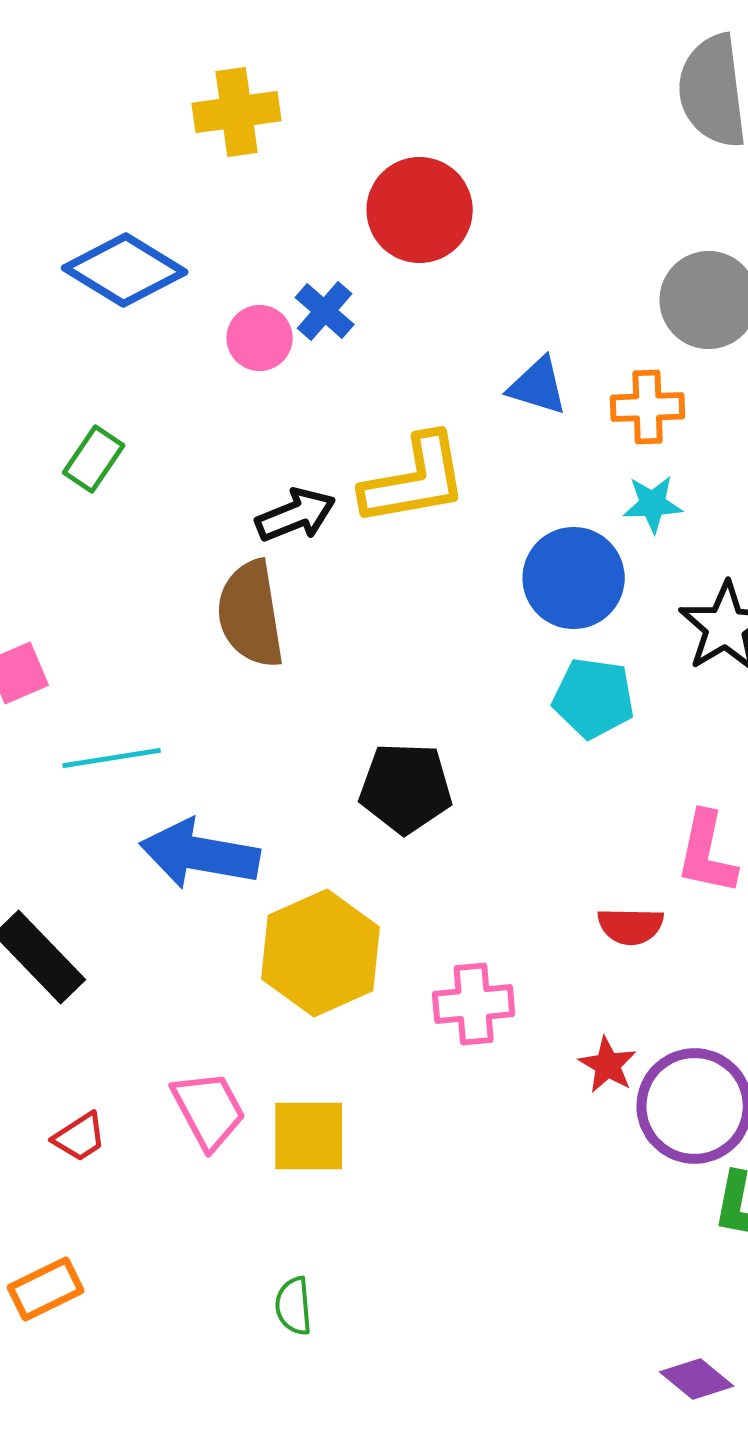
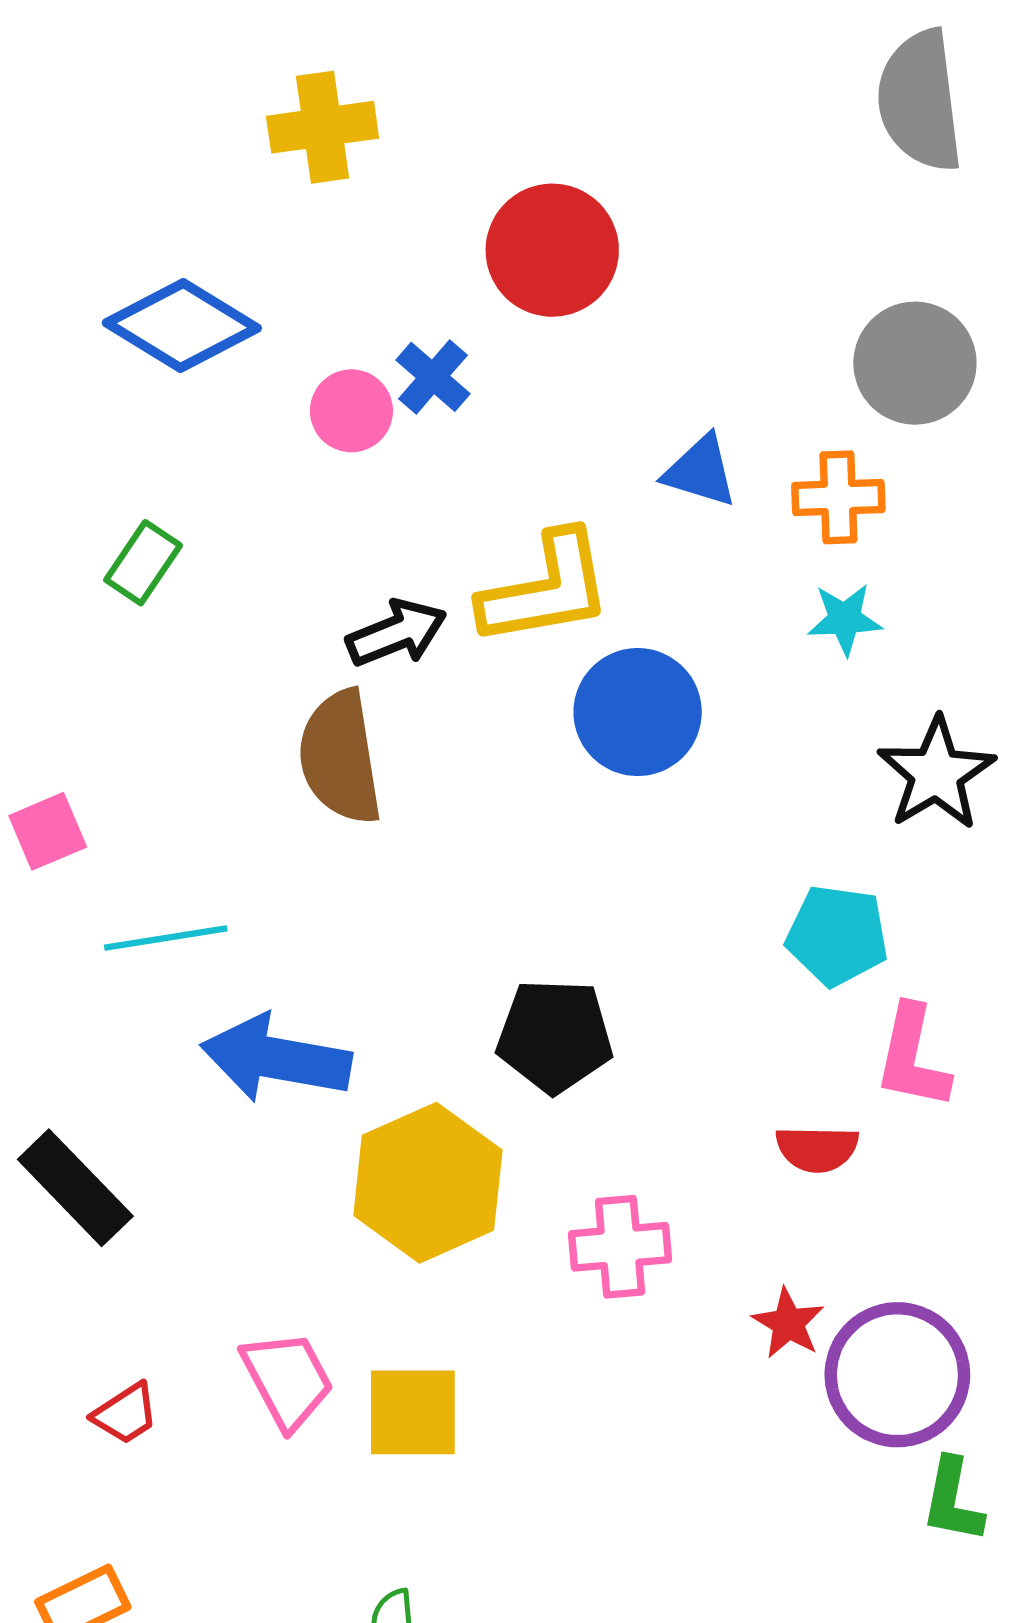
blue circle: (574, 578) -> (638, 712), moved
cyan pentagon: (594, 698) -> (837, 935), moved
black pentagon: (406, 788) -> (555, 1036), moved

